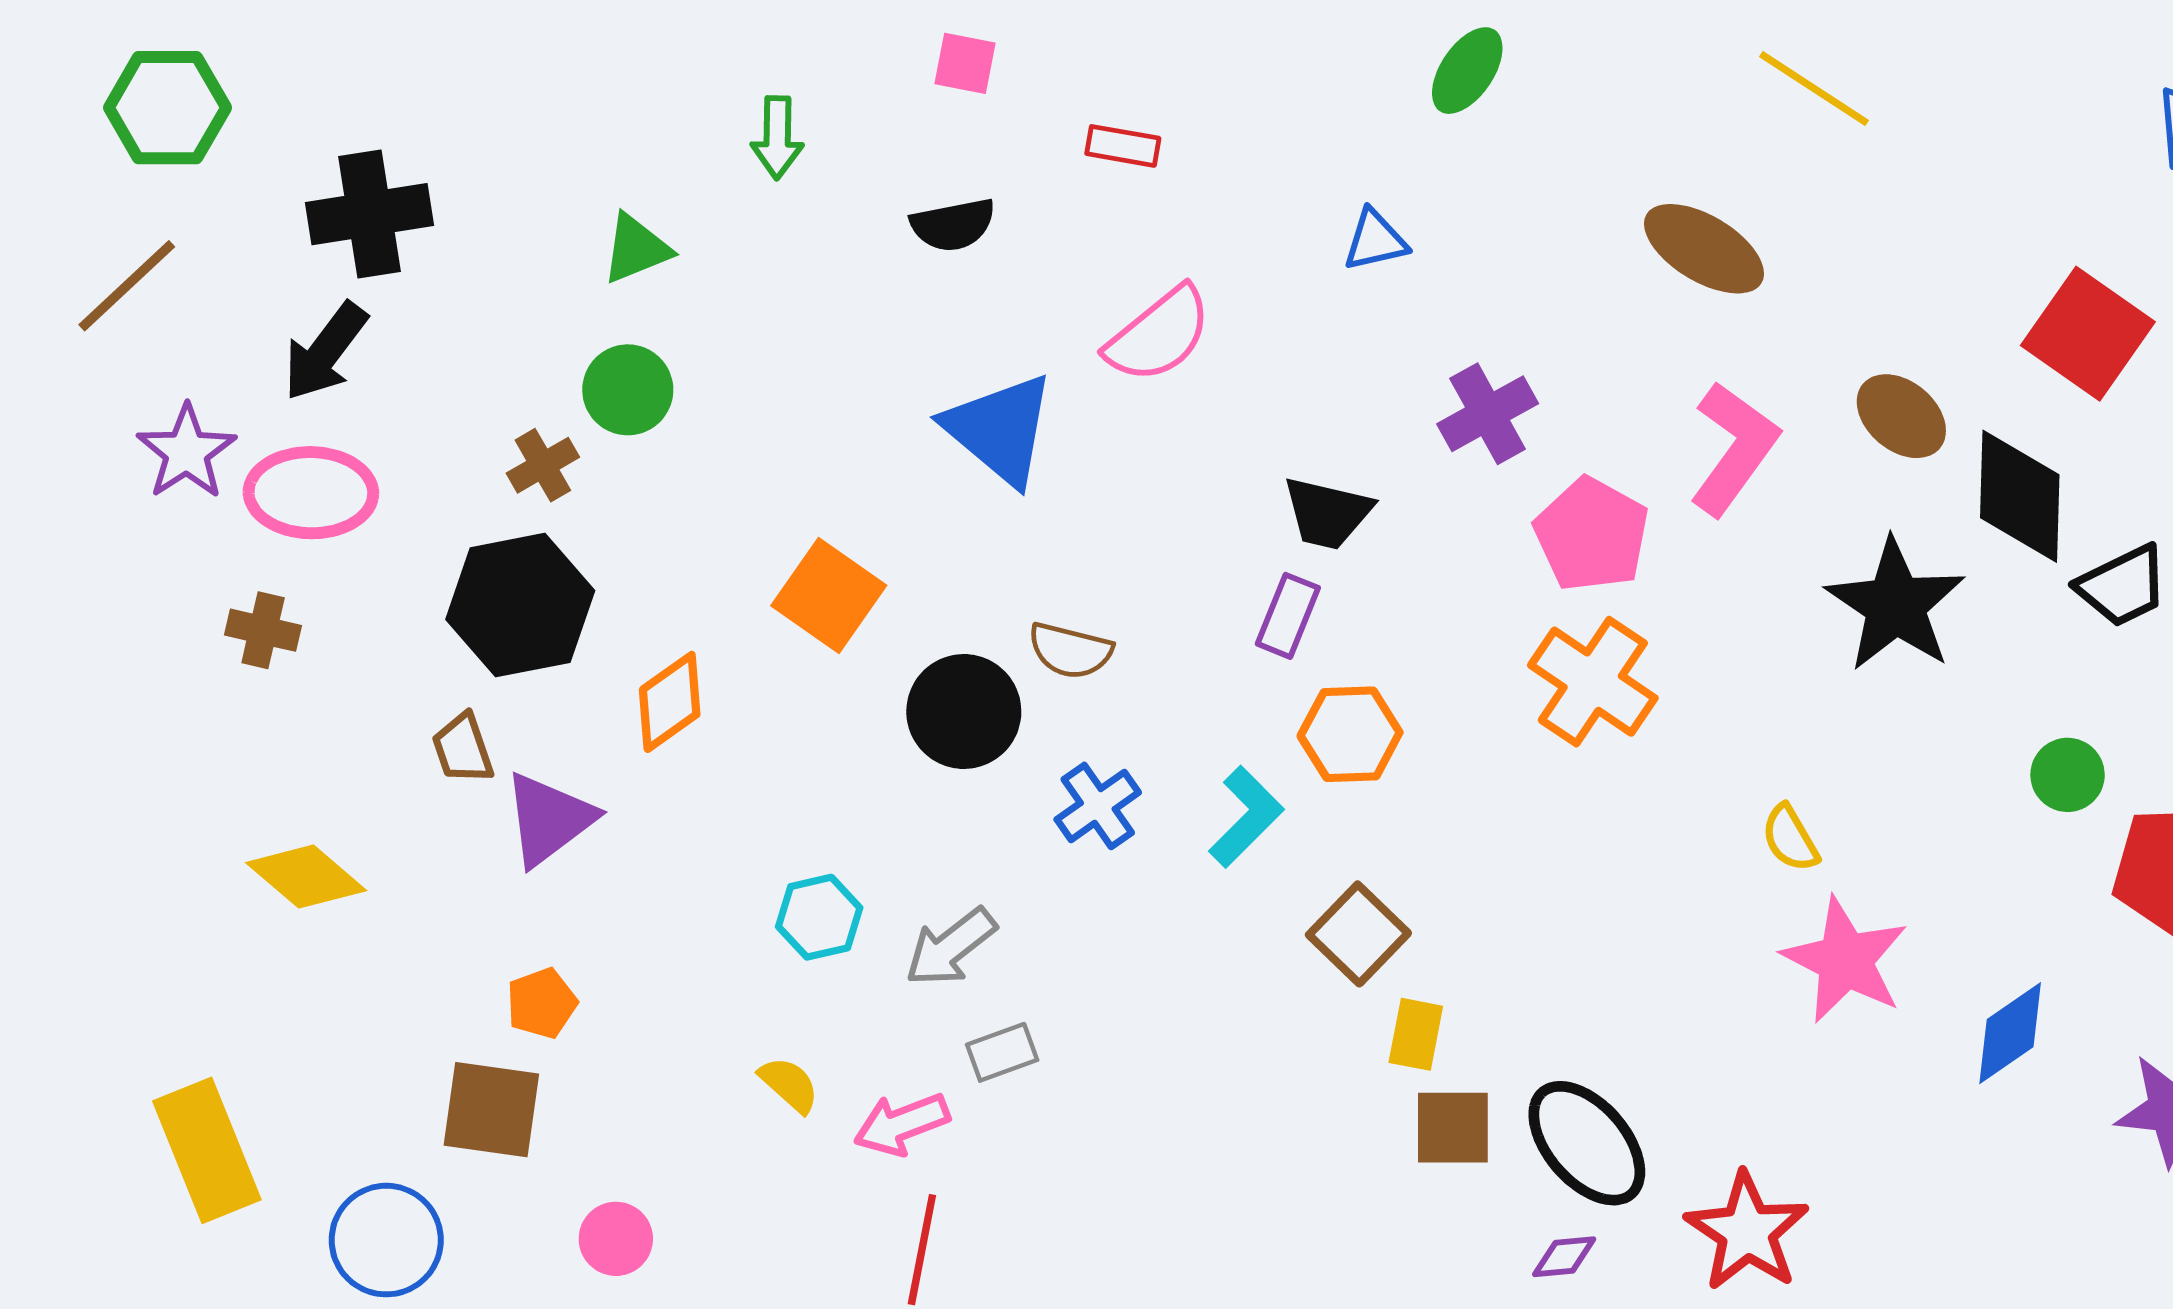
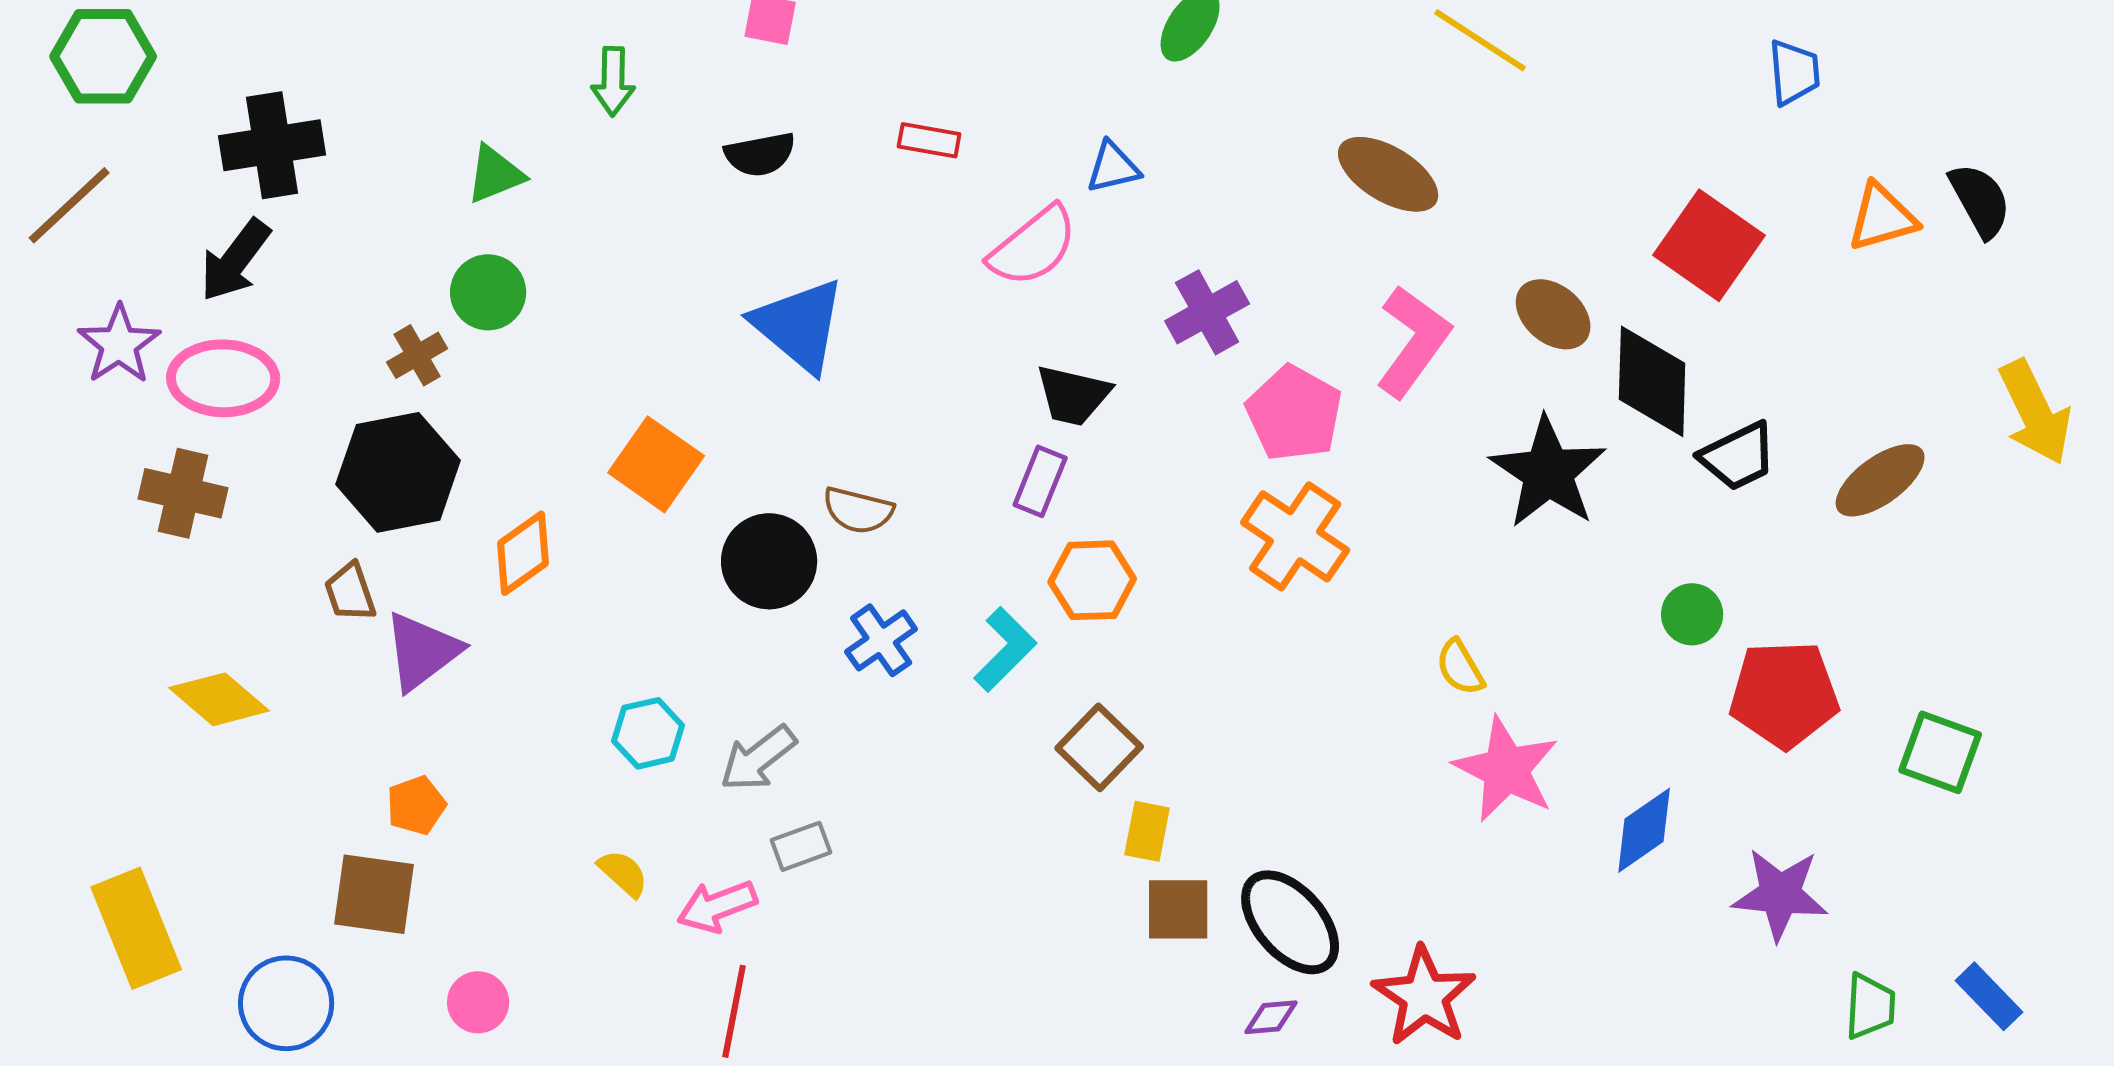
red rectangle: (1123, 146) -> (929, 140), moved
pink semicircle: (1159, 335) -> (1033, 246), moved
brown cross: (263, 630) -> (183, 493), size x1.4

